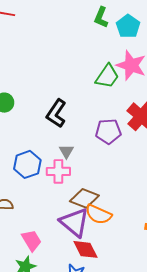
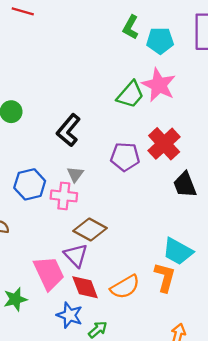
cyan pentagon: (128, 26) -> (160, 41), turned 30
orange semicircle: (98, 214) -> (125, 287), moved, turned -60
purple triangle: (74, 222) -> (76, 255), size x0.7
pink trapezoid: (31, 240) -> (49, 273), moved, size x1.4

